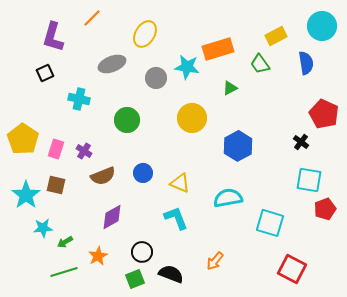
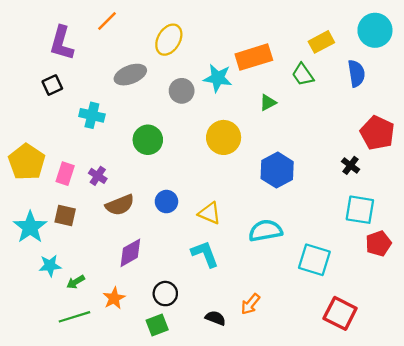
black semicircle: (171, 274) -> (215, 318), moved, size x0.7

